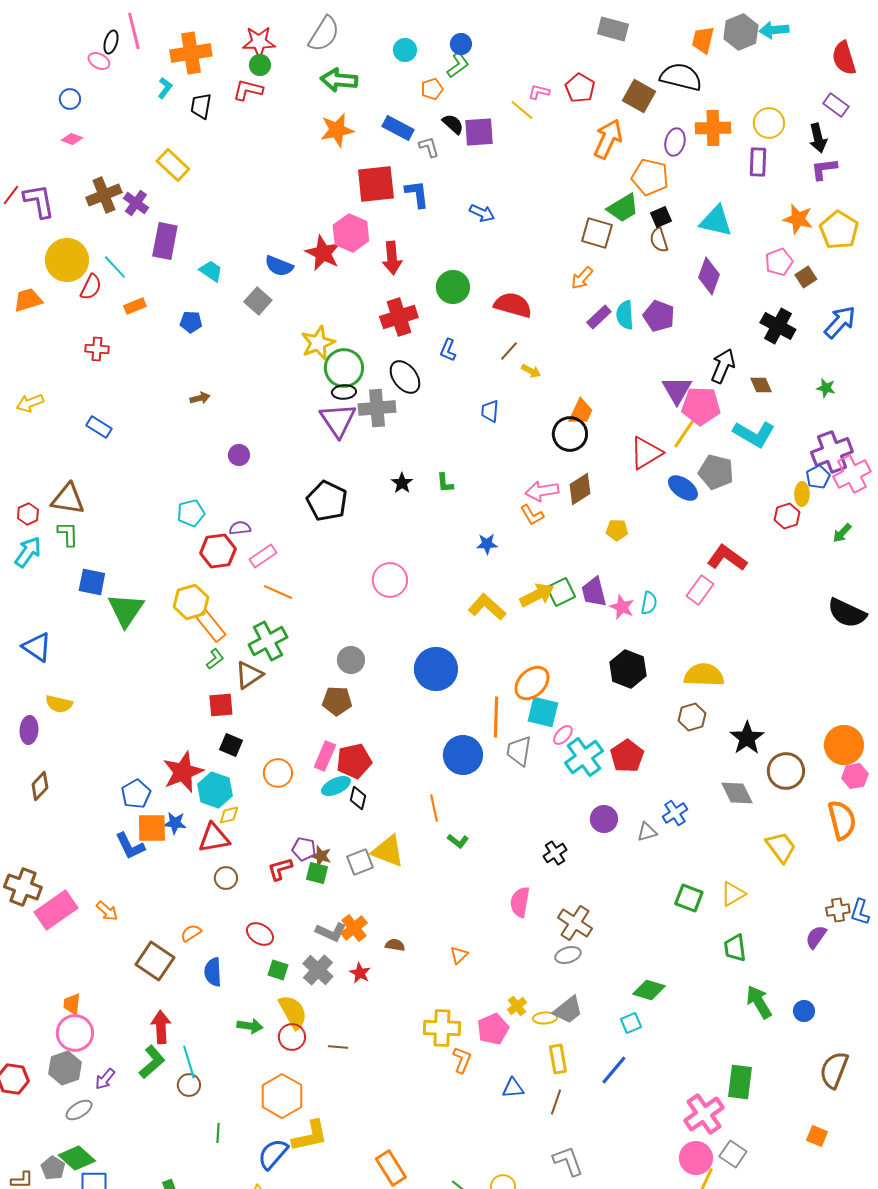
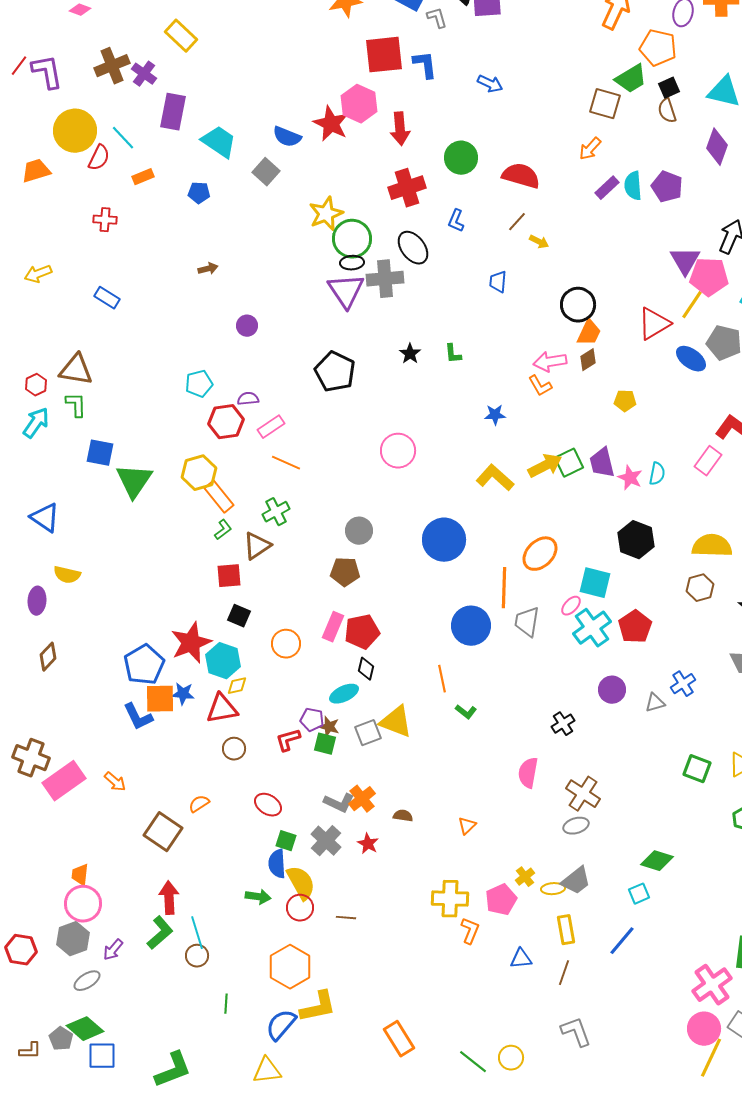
cyan trapezoid: (211, 271) -> (219, 142), size x1.5
orange trapezoid: (581, 412) -> (589, 333), moved
brown diamond: (580, 489) -> (588, 360), size x0.7
green cross: (268, 641) -> (276, 512), size x0.7
cyan square: (543, 712) -> (595, 583), moved
cyan ellipse: (336, 786) -> (344, 694), moved
blue pentagon: (136, 794) -> (144, 665), size x1.4
blue semicircle: (213, 972) -> (277, 864), moved

